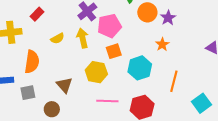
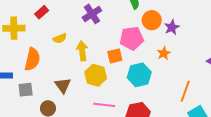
pink pentagon: (109, 26) -> (132, 38), moved
yellow arrow: (83, 38) -> (82, 51), moved
orange line: (174, 81) -> (185, 91), moved

